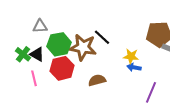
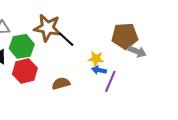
brown star: (83, 47) -> (48, 28), moved
purple line: (151, 92) -> (110, 81), moved

